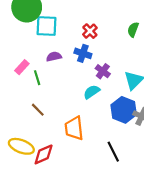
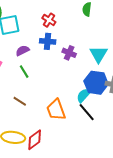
green line: (37, 78) -> (24, 72), moved
cyan semicircle: (92, 92) -> (83, 95), moved
black line: (113, 152) -> (87, 112), moved

